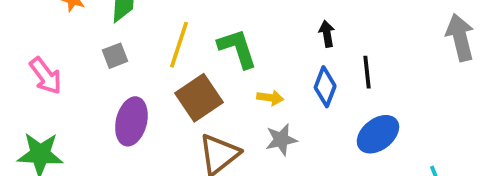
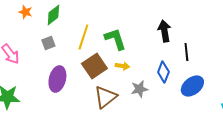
black arrow: (327, 34) -> (164, 31), size x1.5
blue diamond: (325, 87) -> (163, 72), moved
yellow arrow: (270, 98) -> (122, 66), moved

